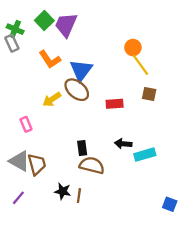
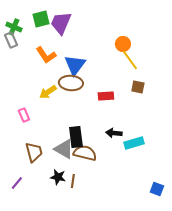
green square: (44, 21) -> (41, 19), turned 30
brown ellipse: (77, 90) -> (71, 83), turned -35
black rectangle: (82, 148) -> (76, 137), size x1.5
gray triangle: (19, 161) -> (64, 149), moved

